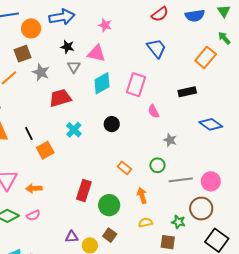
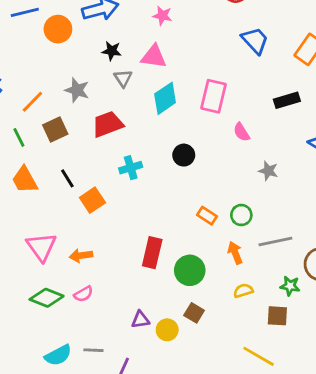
blue trapezoid: (156, 48) -> (255, 41), moved
brown square: (22, 54) -> (55, 130), moved
cyan cross: (74, 130) -> (131, 168), turned 35
green circle: (157, 165) -> (241, 215), moved
gray line: (181, 180) -> (275, 242), moved

